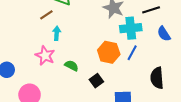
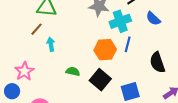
pink star: (45, 56) -> (24, 71), moved, turned 30
black square: (96, 81) -> (100, 80), size x1.5

